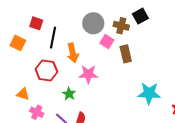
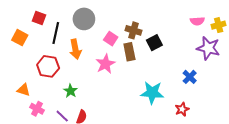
black square: (140, 16) -> (154, 43), moved
gray circle: (93, 23) -> (84, 19), moved
brown cross: (121, 26) -> (134, 30), moved
pink star: (88, 74) -> (105, 64), moved, turned -30

